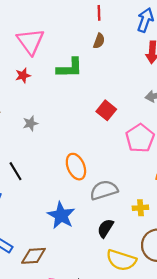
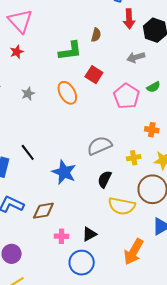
brown semicircle: (99, 41) -> (96, 35), moved
green L-shape: (70, 68) -> (70, 51), moved
orange ellipse: (76, 167) -> (67, 93), moved
black line: (15, 171) -> (28, 152), moved

